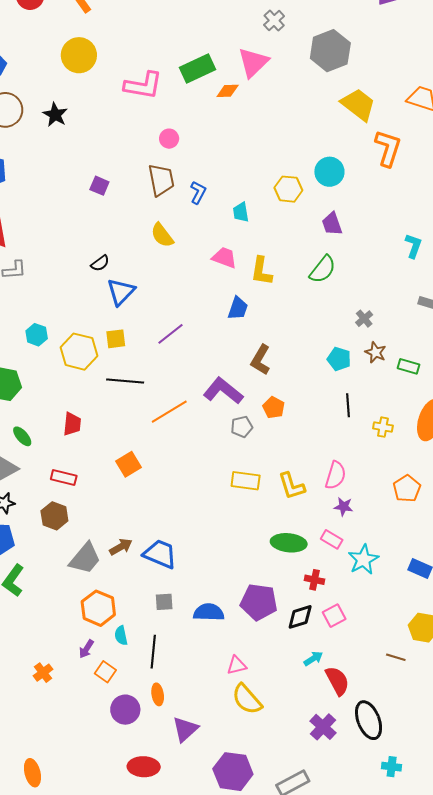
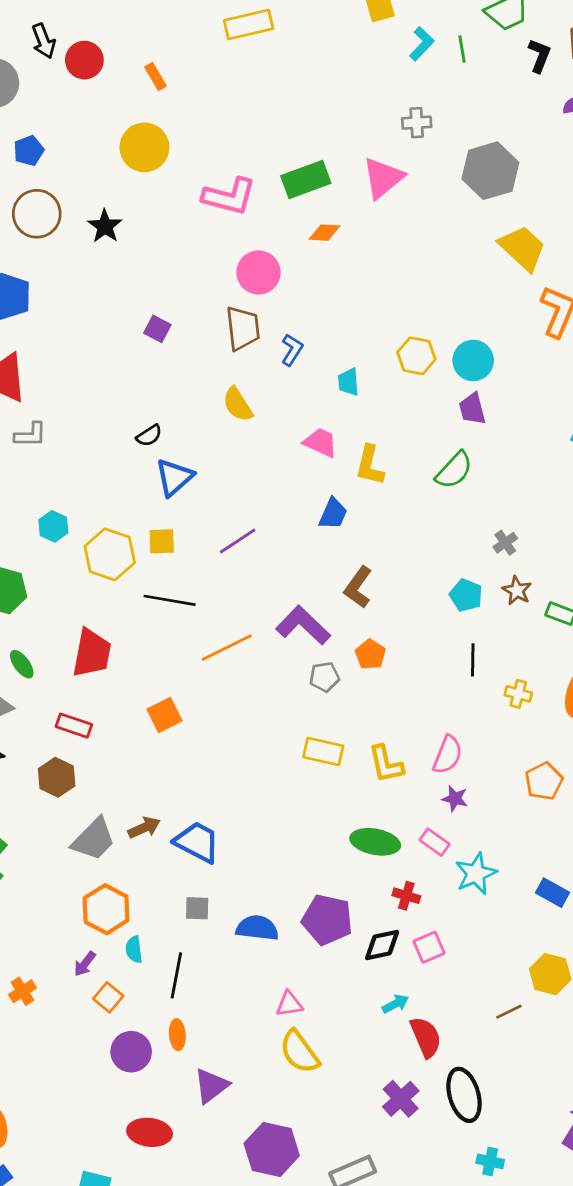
gray cross: (274, 20) -> (417, 123), turned 35
orange diamond: (228, 91) -> (325, 233), moved
pink circle: (169, 139) -> (259, 272), size x1.6
cyan circle: (329, 172) -> (473, 360), moved
red trapezoid: (72, 424) -> (92, 653), size x1.5
brown line: (396, 657) -> (509, 1012), turned -48

